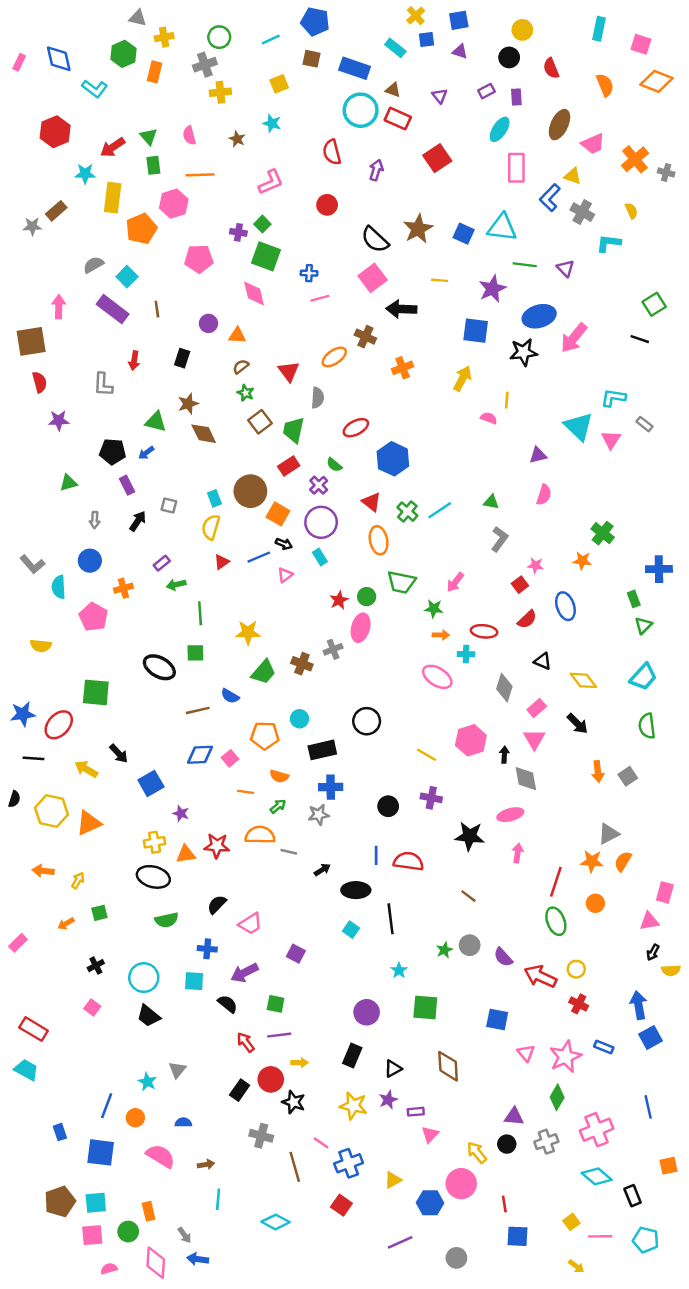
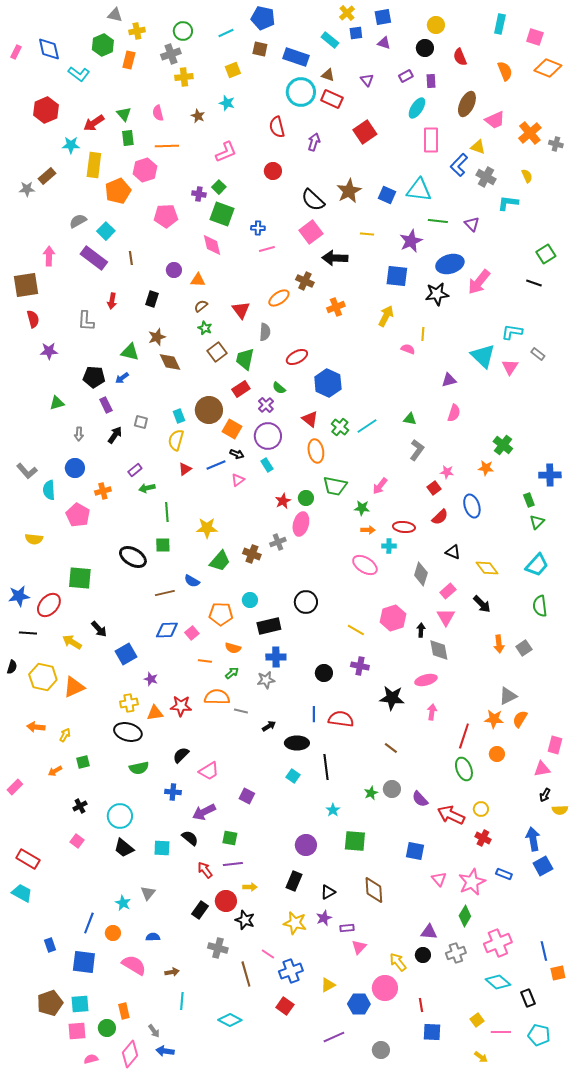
cyan square: (194, 981) -> (162, 848), moved
blue line: (648, 1107) -> (544, 951), moved
pink diamond: (156, 1263) -> (130, 1054), turned 36

